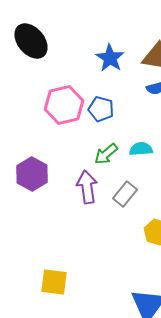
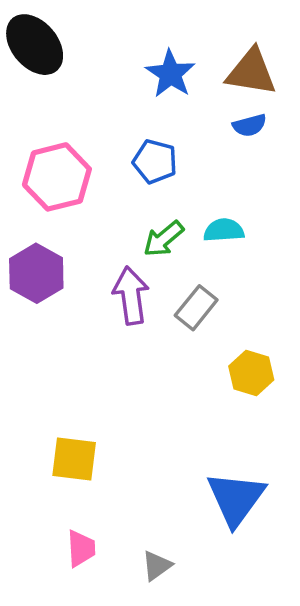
pink hexagon: (64, 105) -> (57, 177), moved

